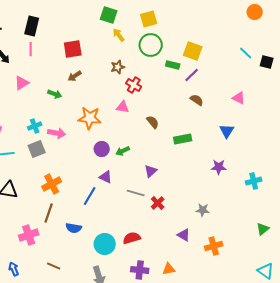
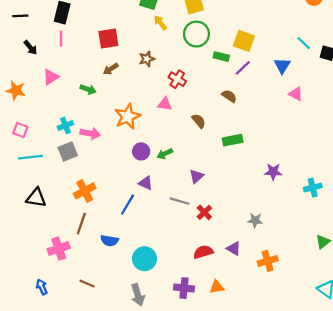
brown star: (118, 67) -> (147, 59), moved
brown semicircle: (197, 100) -> (229, 96), moved
orange star: (90, 118) -> (128, 116), turned -30
blue triangle: (227, 131) -> (282, 66), moved
red semicircle: (132, 238) -> (203, 252), moved

